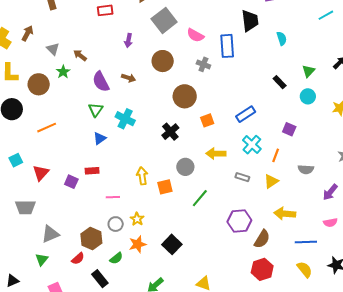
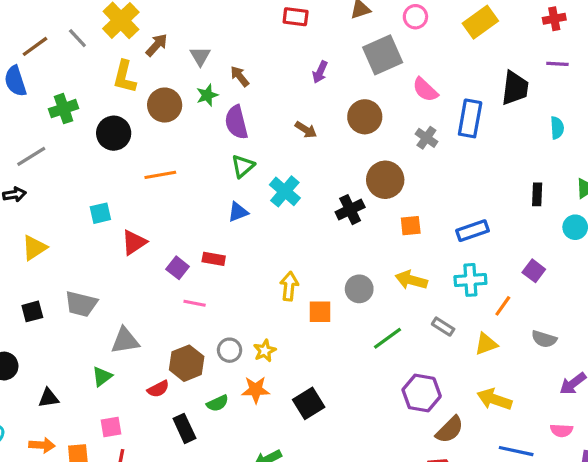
brown arrow: (28, 33) -> (157, 45), moved
purple semicircle: (101, 82) -> (236, 122), moved
black rectangle: (280, 82) -> (537, 194), turned 32
black cross: (170, 132) -> (350, 210), moved
cyan cross: (252, 145) -> (470, 280), turned 30
pink line: (113, 197) -> (195, 303), moved
green line: (200, 198) -> (387, 338), moved
gray trapezoid: (25, 207) -> (81, 304), moved

